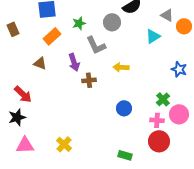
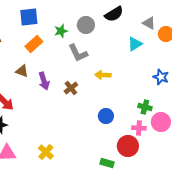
gray circle: (112, 22) -> (86, 25), moved
purple arrow: (74, 62) -> (44, 81), moved
brown cross: (89, 80) -> (71, 88), turned -32
green cross: (163, 99) -> (145, 107), turned -32
red circle: (159, 141) -> (128, 146), moved

